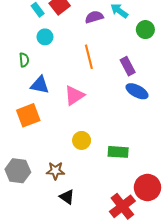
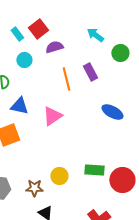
purple semicircle: (94, 17) -> (54, 47), moved
purple rectangle: (128, 66) -> (90, 72), moved
yellow circle: (82, 140) -> (59, 176), moved
red circle: (147, 187) -> (122, 180), moved

